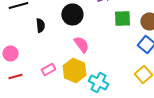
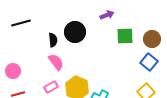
black semicircle: (40, 25) -> (53, 40), moved
pink semicircle: (81, 44) -> (56, 62), moved

